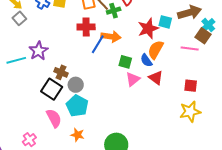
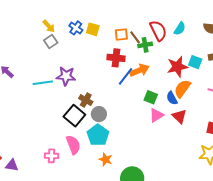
orange arrow: (111, 37) -> (139, 70), turned -36
purple star: (39, 51) -> (66, 76), turned 30
orange star: (77, 135) -> (106, 159), moved
pink cross: (29, 140) -> (52, 156), moved, turned 32

